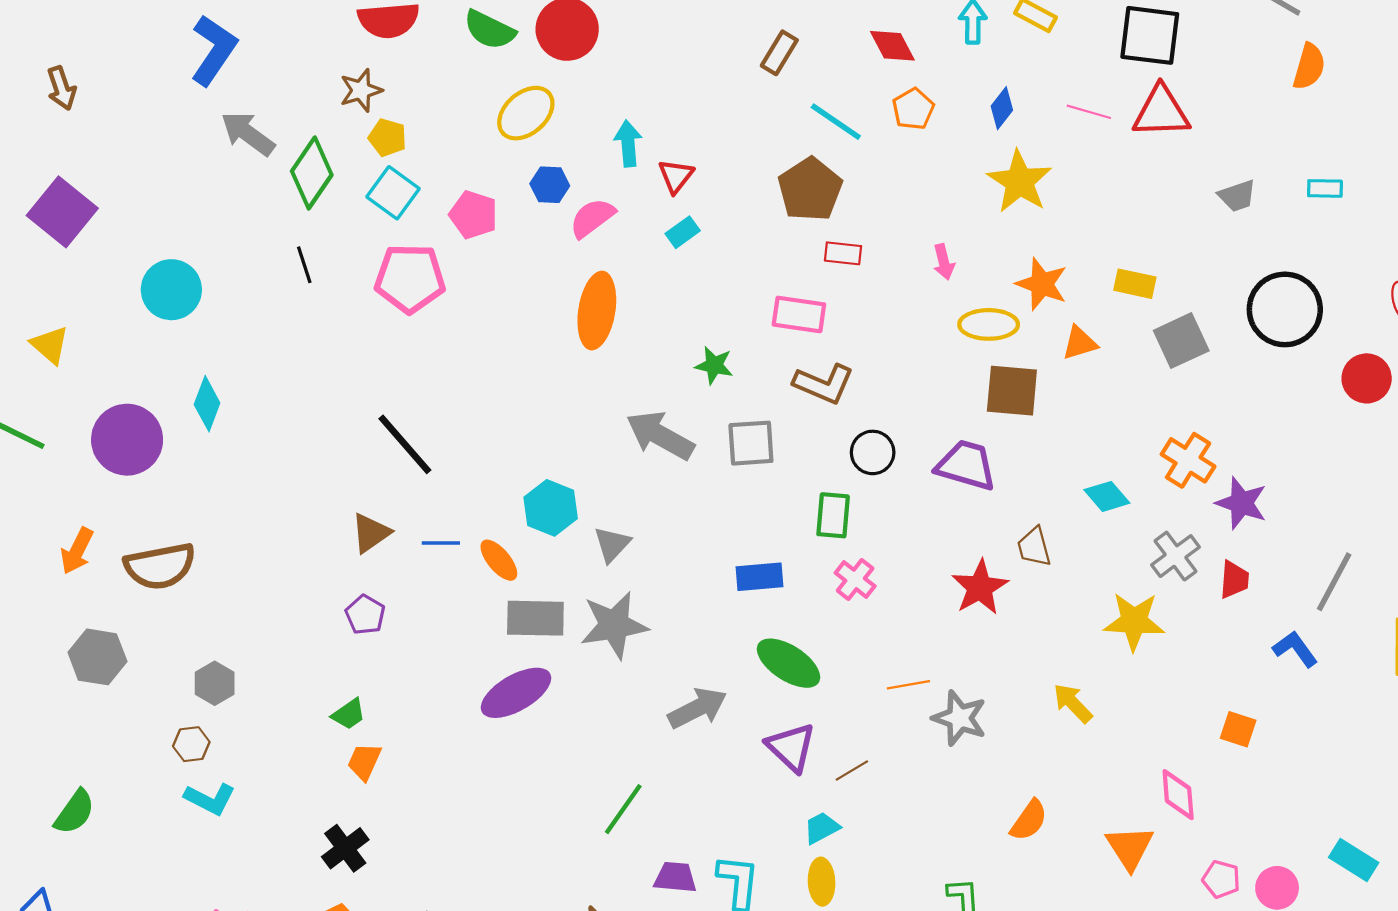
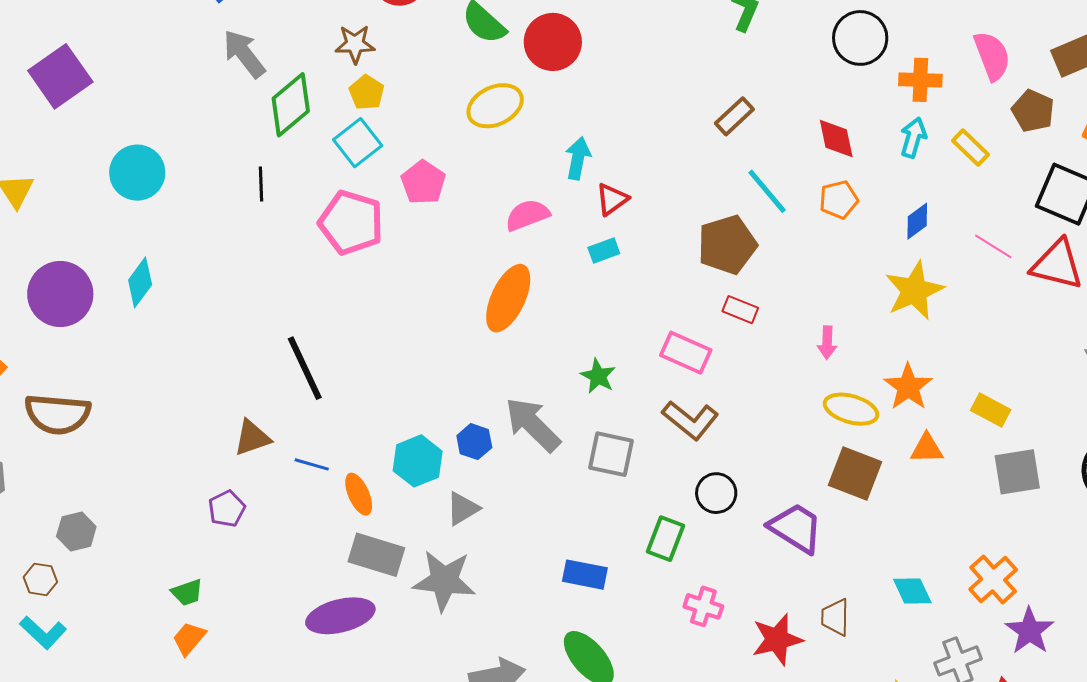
blue hexagon: (550, 185) -> (474, 442), moved
pink cross: (855, 579) -> (703, 606), moved, turned -36

